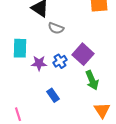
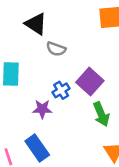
purple star: (39, 63) -> (42, 109), moved
blue rectangle: (53, 95) -> (37, 148), moved, size x1.5

